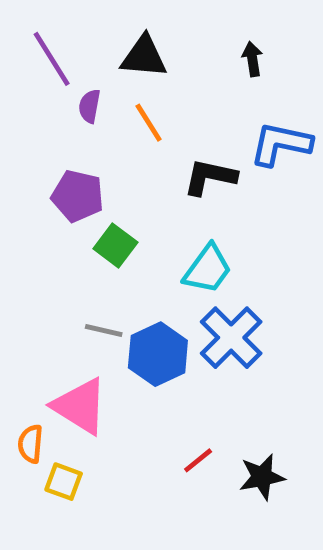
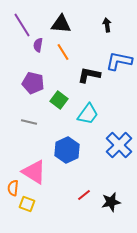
green square: (115, 245) -> (59, 100), moved
gray line: (104, 330) -> (29, 122), moved
blue cross: (231, 338) -> (119, 145), moved

